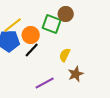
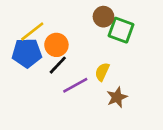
green square: (52, 24) -> (121, 30), moved
purple line: (45, 83) -> (75, 85), moved

